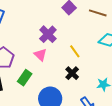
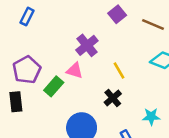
pink triangle: (40, 55) -> (75, 71), turned -32
green rectangle: (25, 78) -> (54, 86), moved

